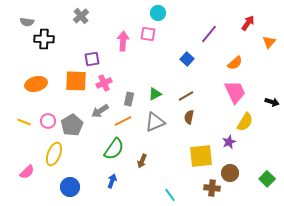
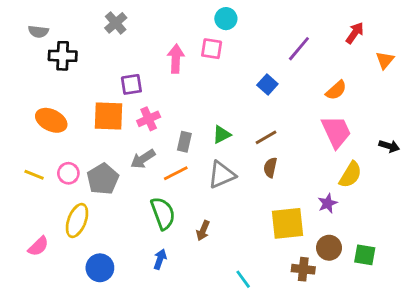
orange ellipse: (36, 84) -> (51, 120), turned 40
green semicircle: (114, 149) -> (163, 213), turned -55
green square: (267, 179) -> (365, 255), moved, turned -35

